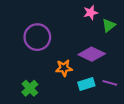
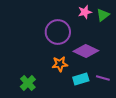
green triangle: (109, 25) -> (103, 15), moved
purple circle: (37, 37) -> (58, 32), moved

